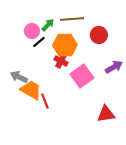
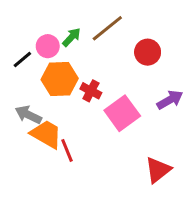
brown line: (72, 19) -> (107, 28), turned -35
black line: (39, 42) -> (22, 60), moved
orange hexagon: (65, 45) -> (60, 79), moved
red triangle: (106, 114) -> (158, 170), turned -30

